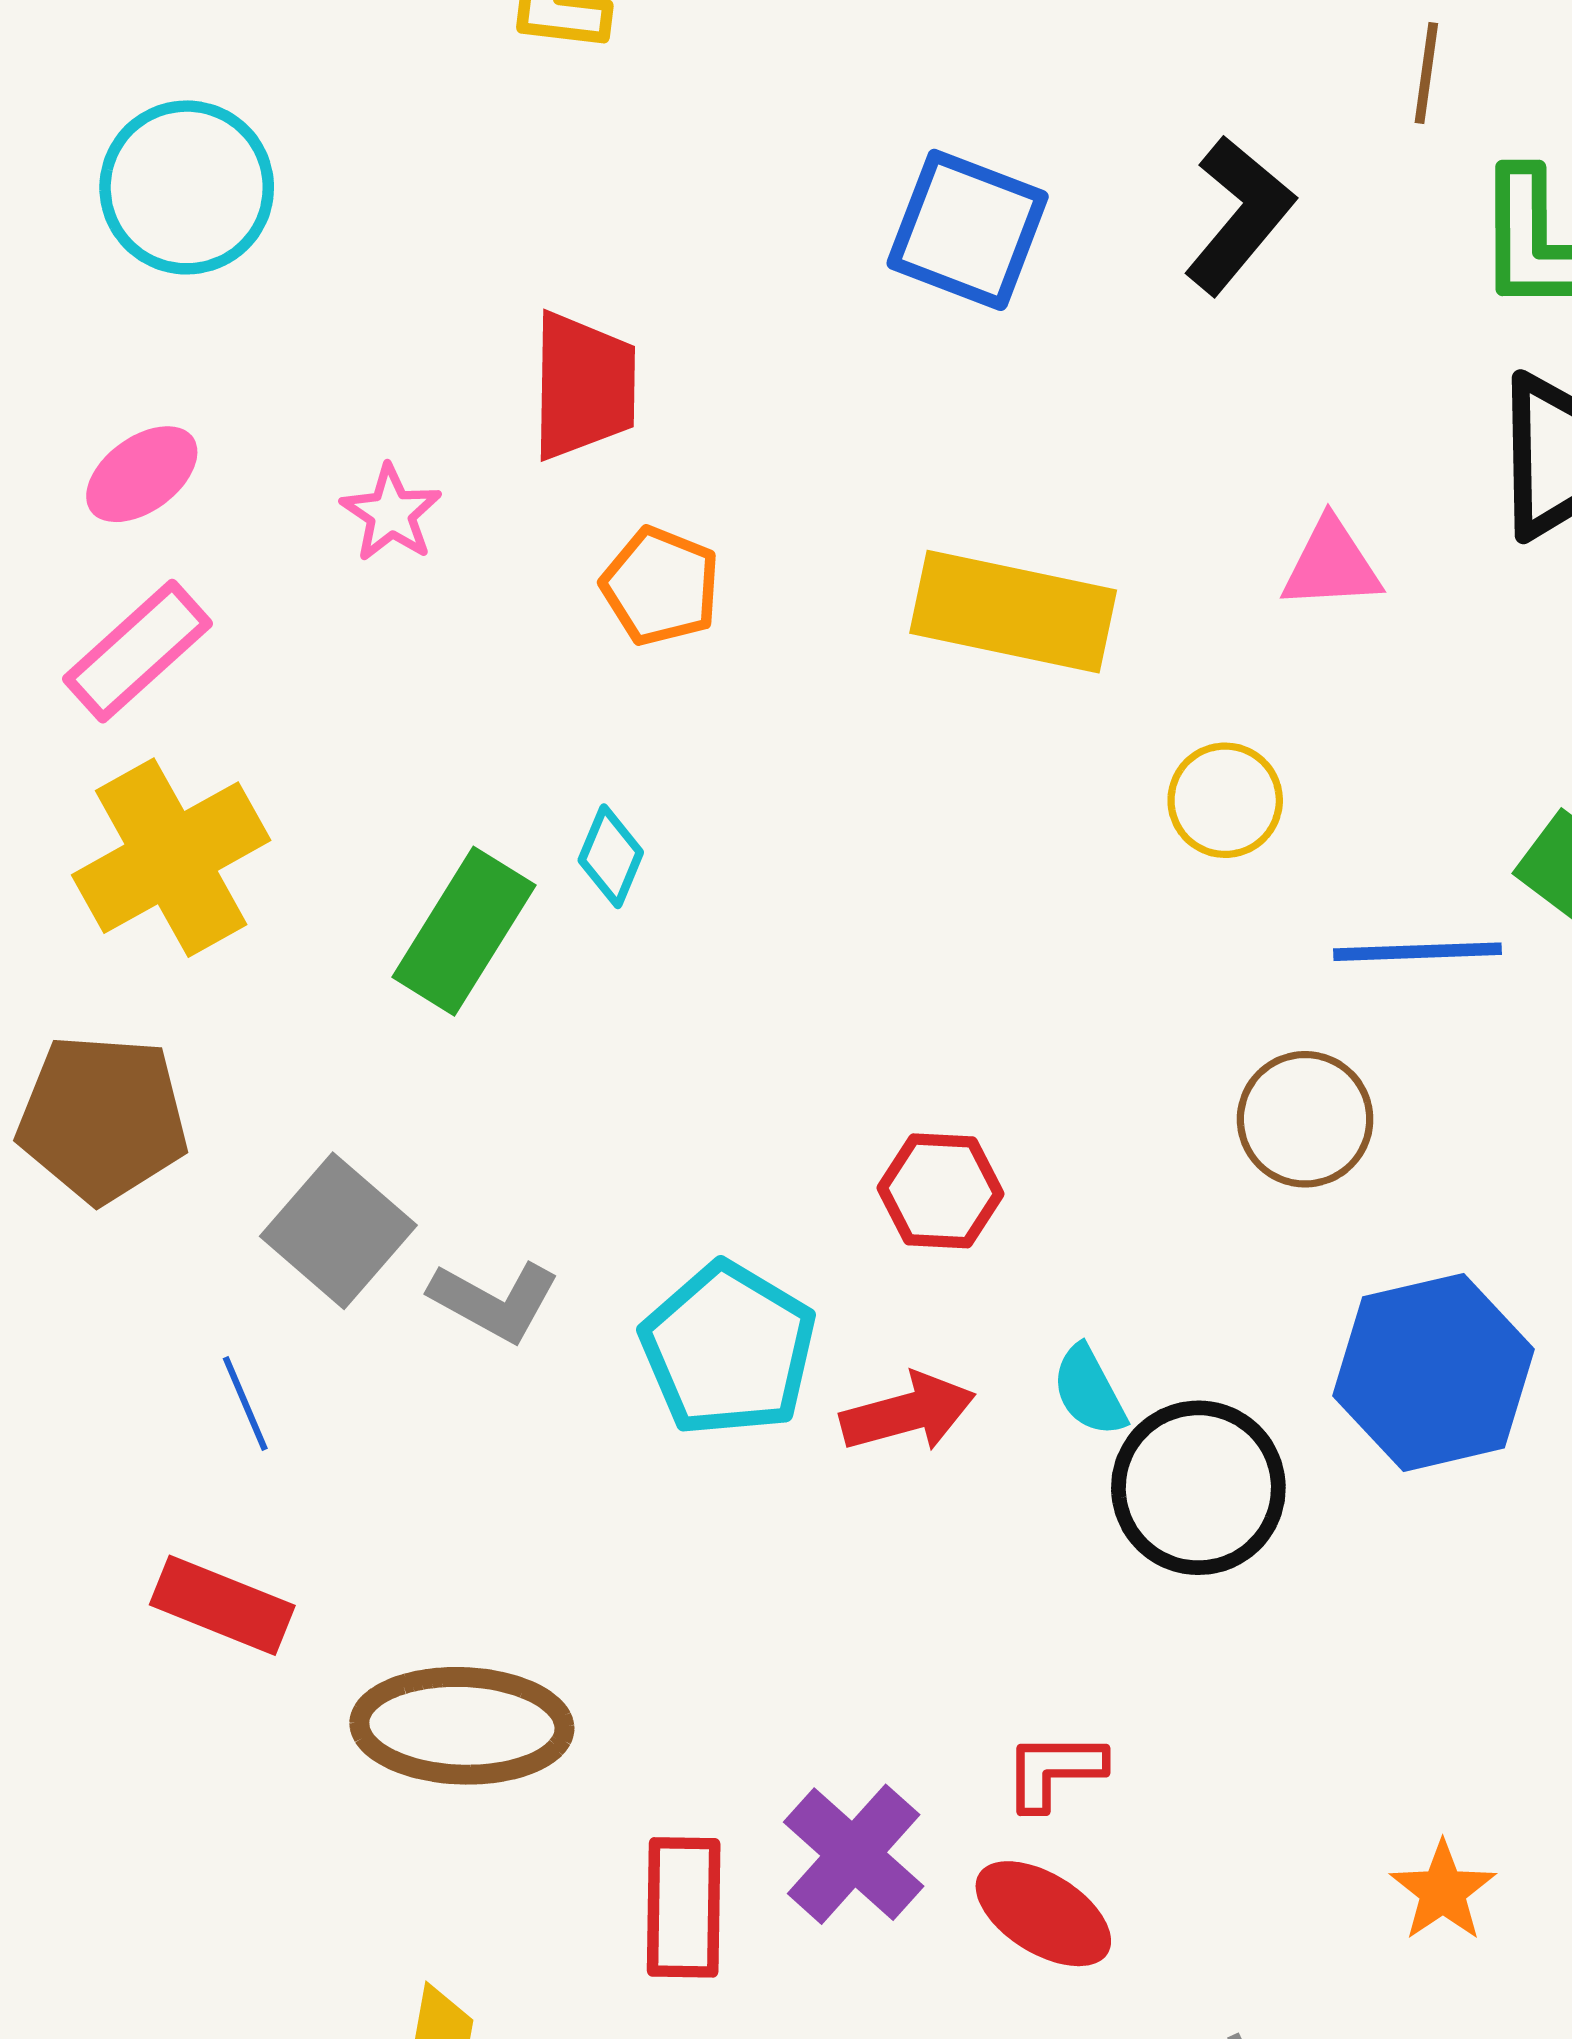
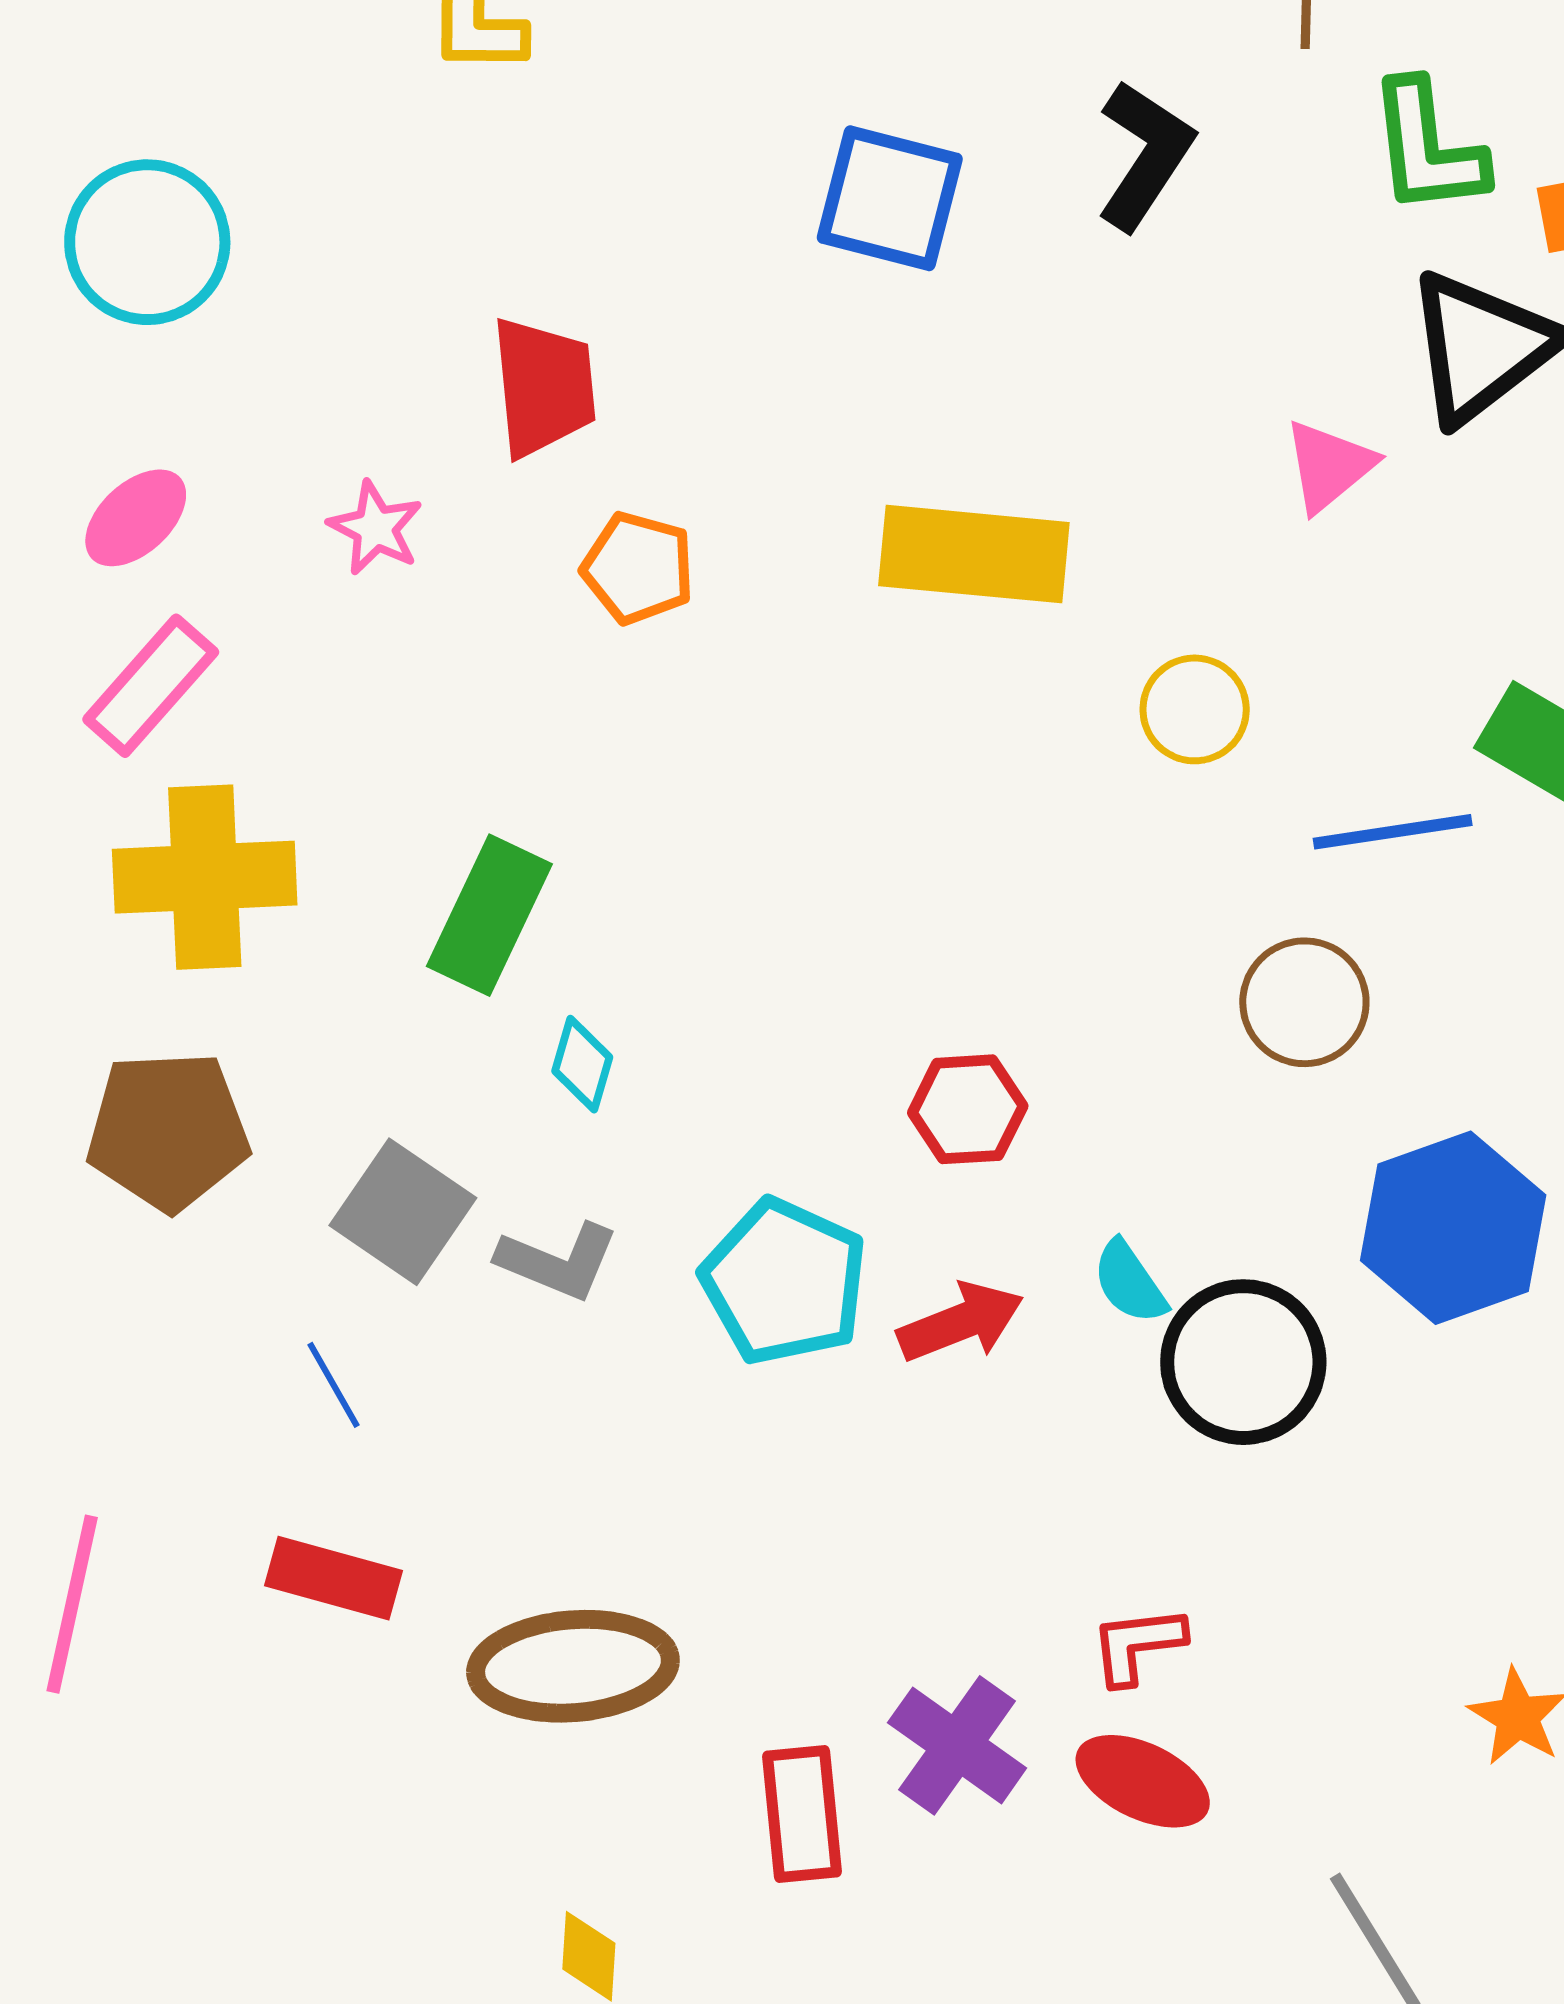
pink triangle: (1331, 565) -> (1329, 466), moved, turned -30
cyan diamond: (611, 856) -> (582, 1064), moved
yellow cross: (171, 858) -> (205, 877), turned 33

